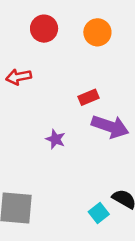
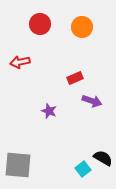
purple arrow: (110, 127) -> (92, 101), size x0.7

